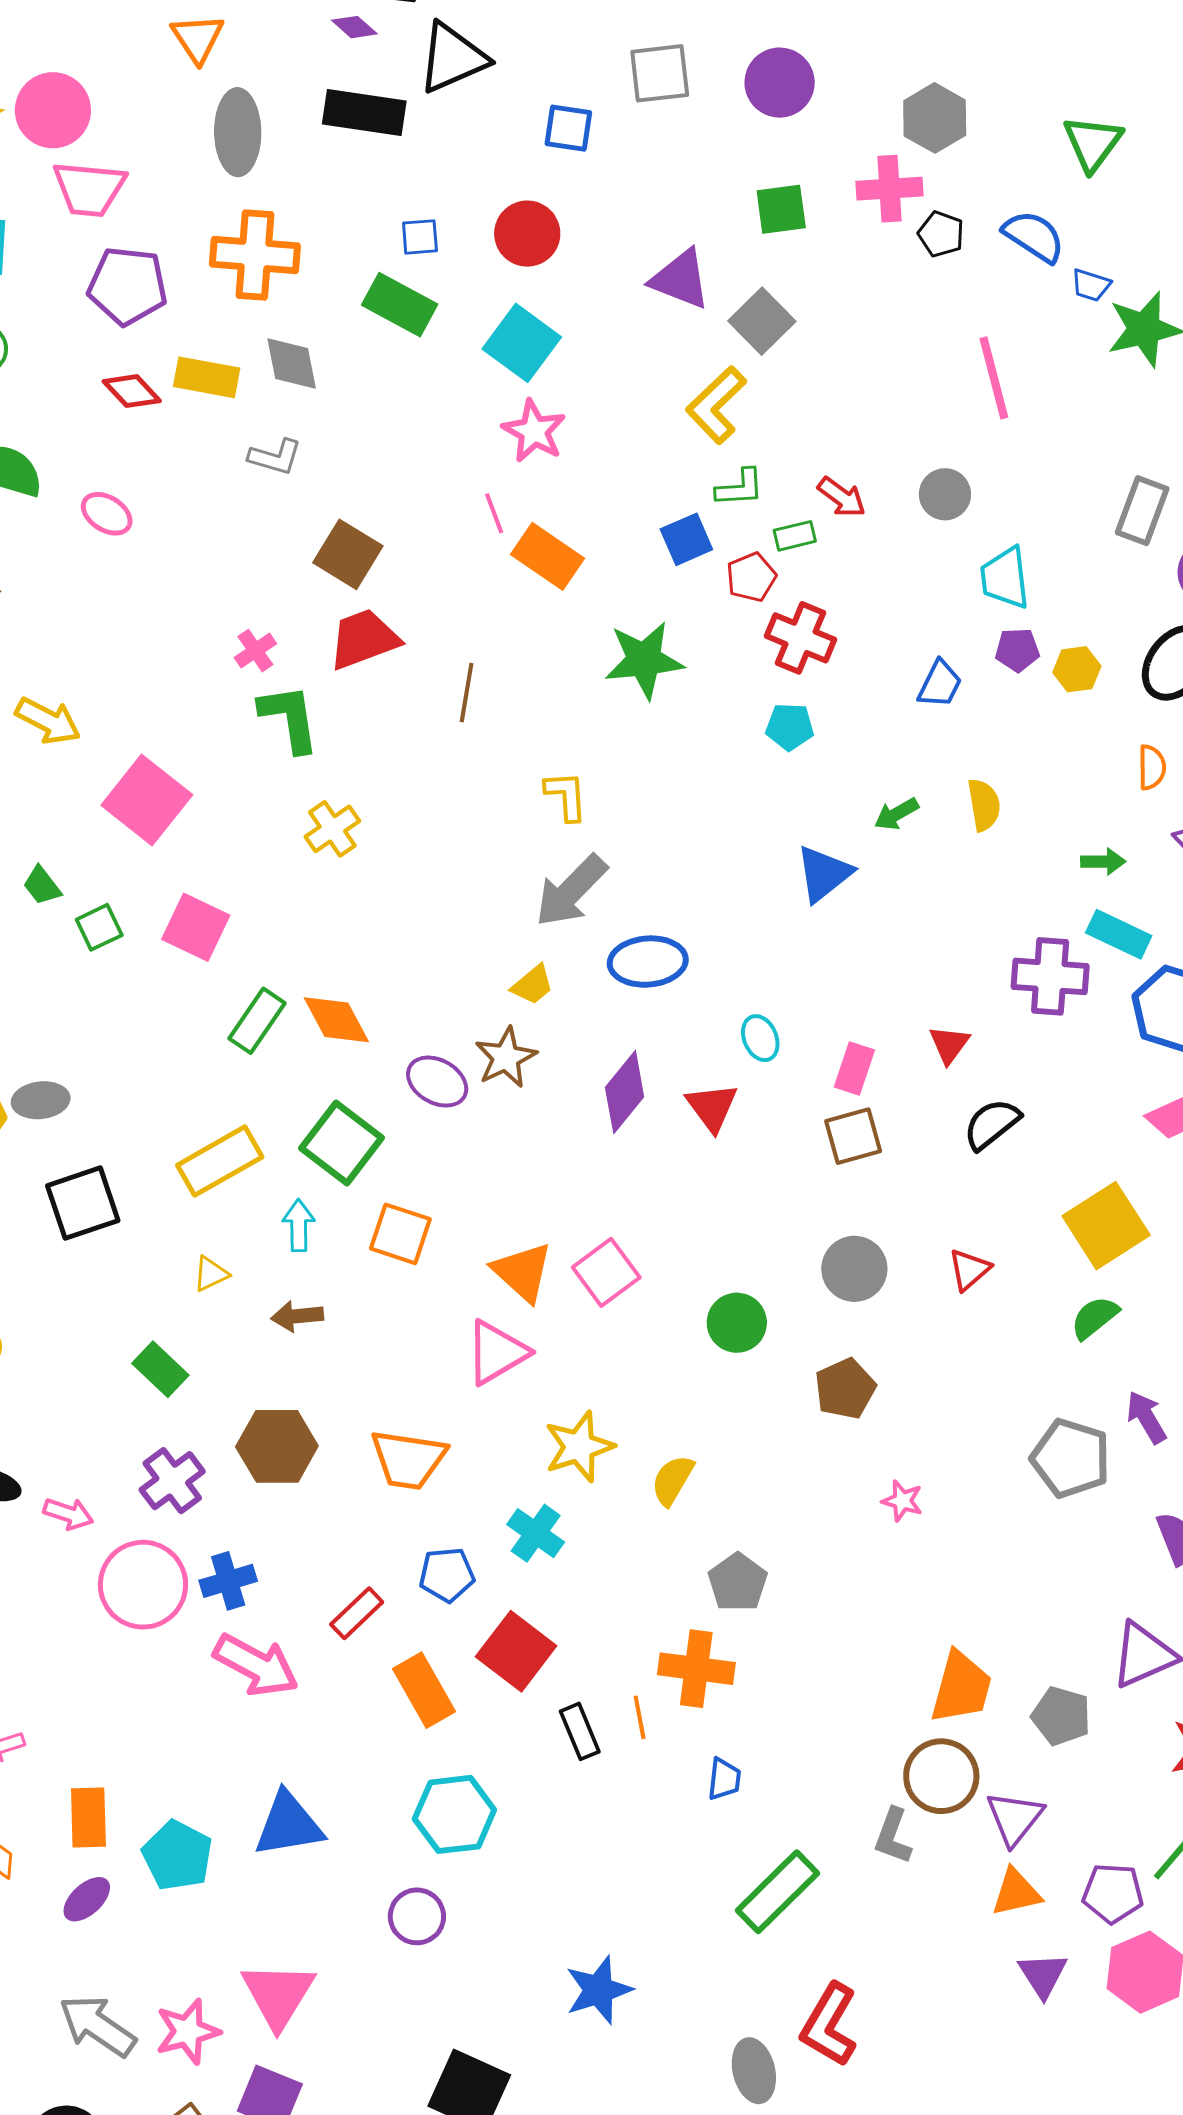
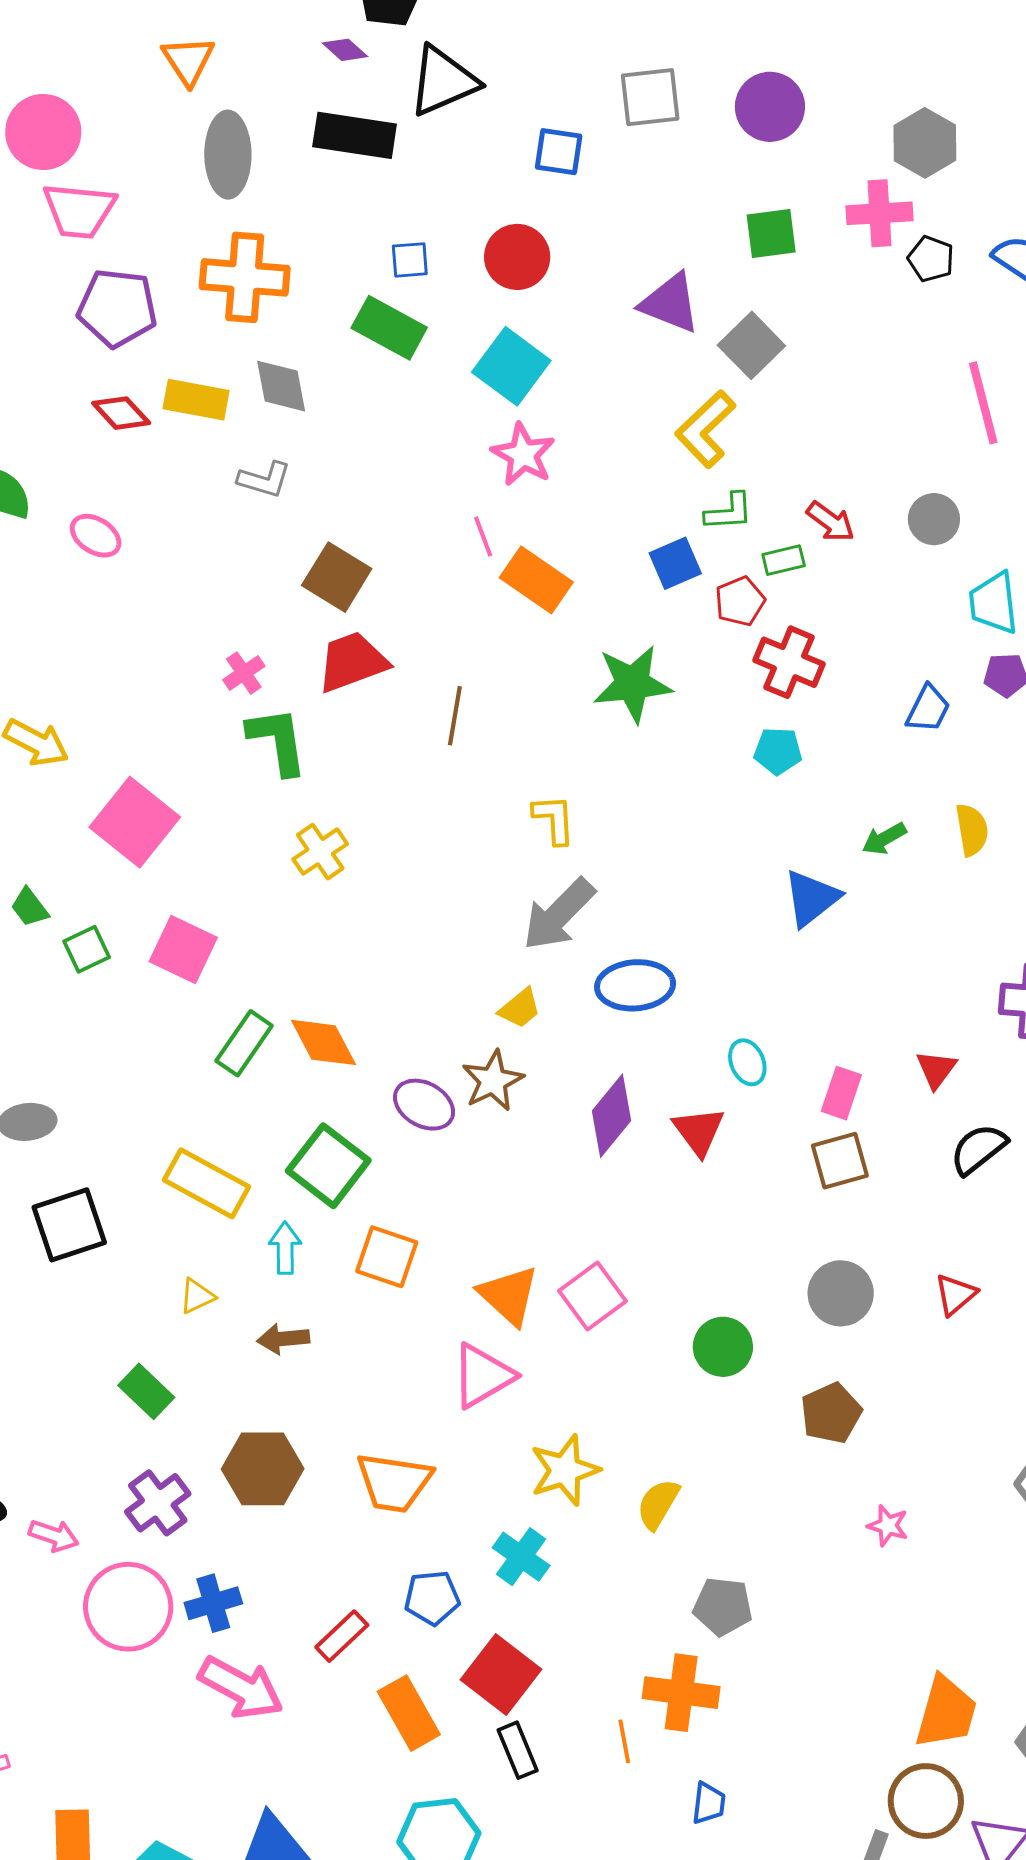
yellow rectangle: (220, 1161) -> (206, 1183), turned 58
gray pentagon: (738, 1582) -> (723, 1606), turned -30
black rectangle: (580, 1731) -> (518, 1750), moved

